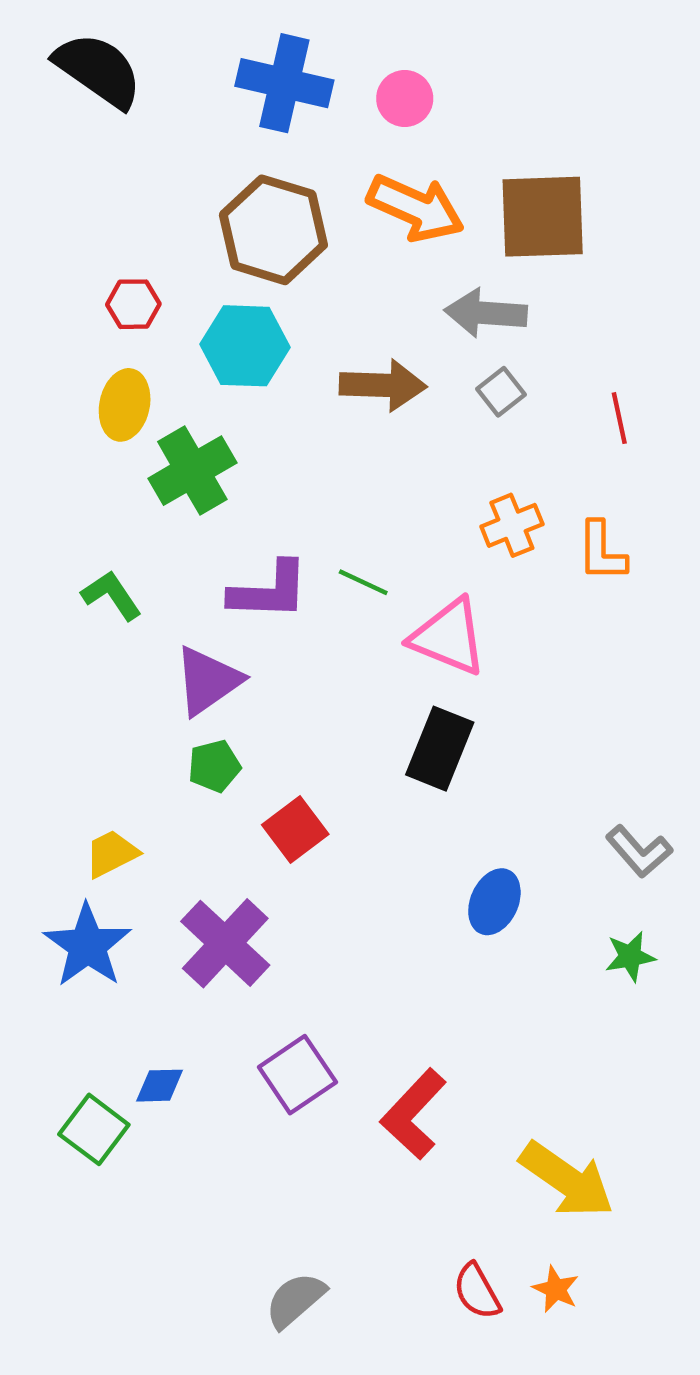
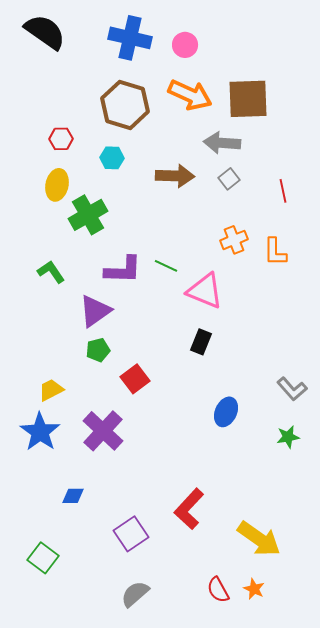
cyan hexagon: (245, 346) -> (112, 158), size x0.6
black rectangle: (440, 749) -> (201, 342), size x0.7
purple square: (297, 1075) -> (131, 534), moved
green square: (94, 1129) -> (43, 558), moved

